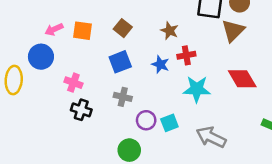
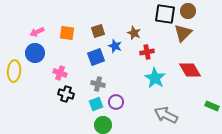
brown square: (123, 28) -> (98, 31), turned 32
pink arrow: (54, 29) -> (37, 32), moved
blue star: (160, 64) -> (115, 46), moved
cyan star: (197, 89) -> (155, 78), turned 30
cyan square: (169, 123) -> (96, 104), moved

